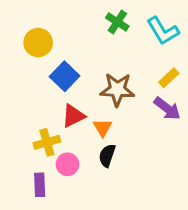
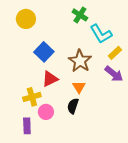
cyan L-shape: (163, 31) -> (101, 34), moved
yellow circle: (38, 43) -> (26, 19), moved
brown star: (117, 89) -> (80, 61), turned 30
orange triangle: (103, 128) -> (79, 87), moved

